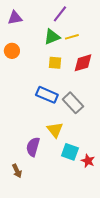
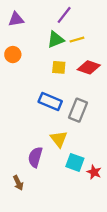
red diamond: (83, 63) -> (89, 67), turned 35
gray rectangle: (73, 103) -> (78, 110), turned 65

